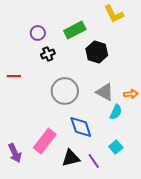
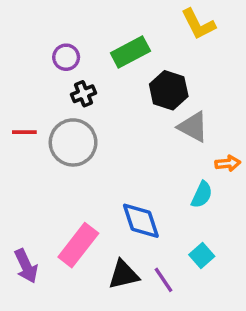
gray circle: (65, 91) -> (73, 142), moved
gray triangle: (105, 92) -> (193, 127), moved

